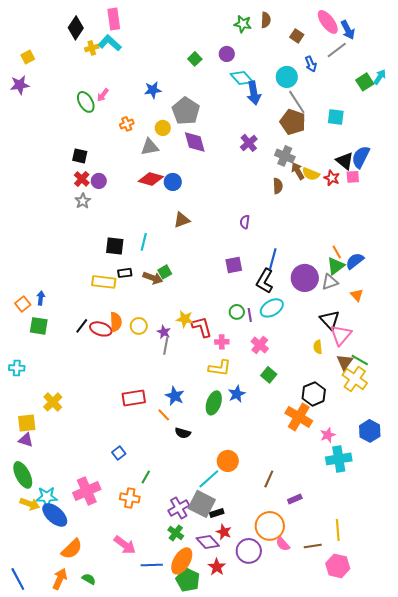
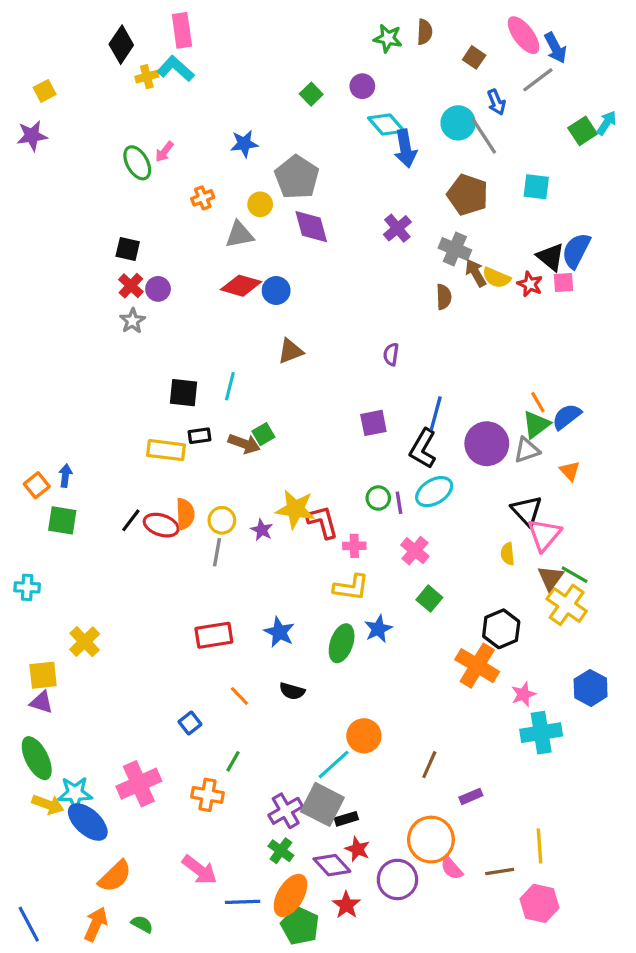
gray line: (297, 102) -> (484, 136), moved
yellow star: (185, 319) -> (295, 509), size x1.4
gray line: (166, 346) -> (217, 552), moved
orange line: (164, 415) -> (239, 696), moved

